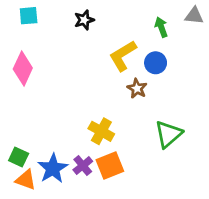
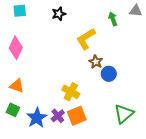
blue circle: (156, 63) -> (109, 74), moved
green triangle: (168, 134) -> (124, 114), moved
orange triangle: (26, 180) -> (17, 86), moved

